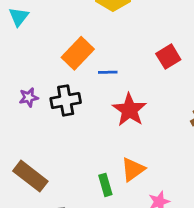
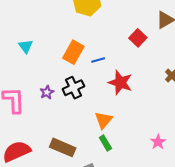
cyan triangle: (19, 17) -> (26, 46), moved
orange triangle: (133, 169) -> (103, 120), moved
green rectangle: (105, 185) -> (105, 143), moved

